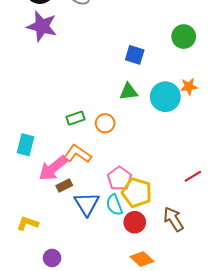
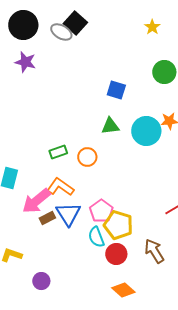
purple star: (42, 26) -> (25, 62), size x0.7
blue triangle: (87, 204) -> (68, 214), moved
purple circle: (52, 258) -> (41, 281), moved

